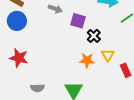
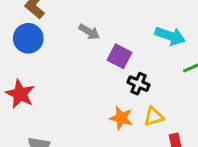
black cross: (94, 36) -> (139, 84), turned -32
yellow triangle: (108, 55) -> (154, 117), turned 32

